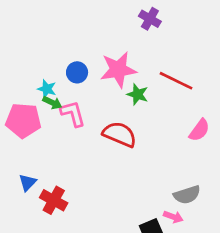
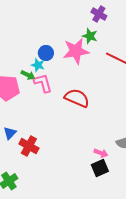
cyan star: (47, 89) -> (38, 65), moved
green star: (138, 94) -> (90, 36), moved
pink arrow: (173, 217) -> (101, 153), moved

